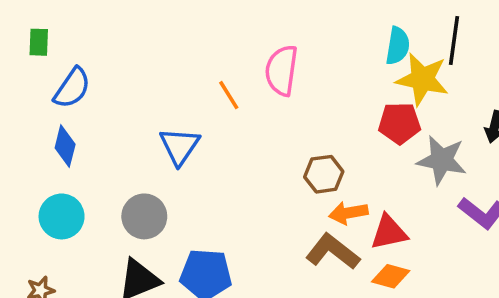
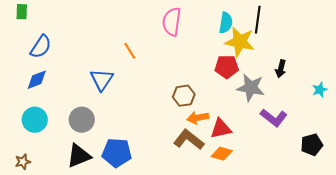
green rectangle: (39, 42) -> (22, 12), moved
pink semicircle: (282, 70) -> (172, 22), moved
blue diamond: (65, 146) -> (37, 80), turned 55

